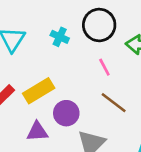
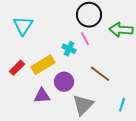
cyan cross: (60, 37) -> (69, 49), moved
pink line: (104, 67) -> (85, 39), moved

